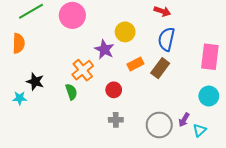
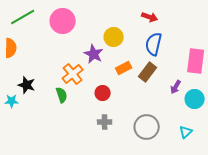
purple arrow: (184, 120) -> (176, 87), moved

